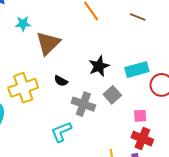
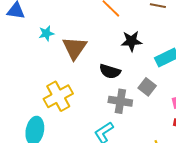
black star: (99, 66) -> (131, 41), moved, turned 30
black semicircle: (61, 81) -> (110, 71), moved, size x1.5

